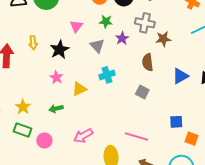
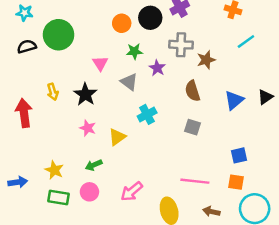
orange square: (192, 139) -> (236, 182), moved
pink circle: (44, 140) -> (89, 192), moved

